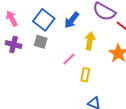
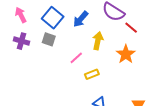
yellow rectangle: (85, 75) -> (92, 74), turned 56

